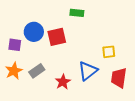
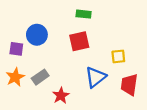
red square: (57, 37) -> (79, 41), moved
red star: (63, 82) -> (61, 96), moved

